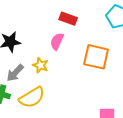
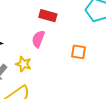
orange square: (96, 57) -> (78, 52), size x0.6

